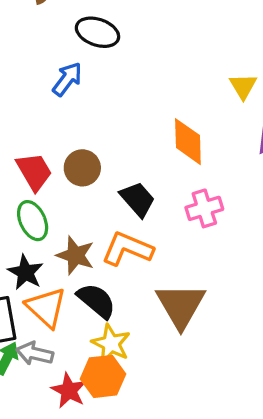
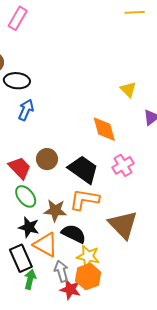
black ellipse: (97, 32) -> (17, 81), moved
black trapezoid: (138, 199) -> (83, 169), size x1.4
gray arrow: (35, 354) -> (61, 271), moved, turned 75

